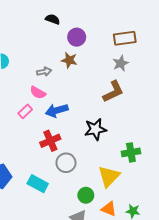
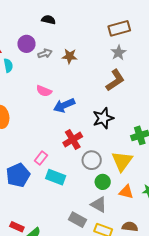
purple circle: (77, 37) -> (26, 44), moved
gray arrow: (44, 72) -> (45, 53), moved
pink rectangle: (25, 111) -> (41, 158), moved
red cross: (50, 141) -> (73, 140), moved
gray circle: (66, 163) -> (92, 160), moved

